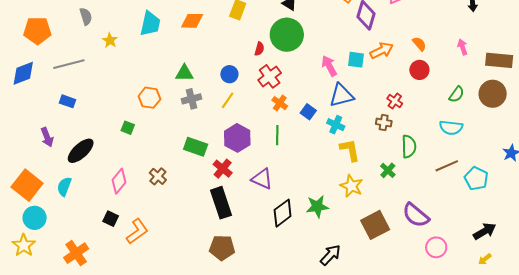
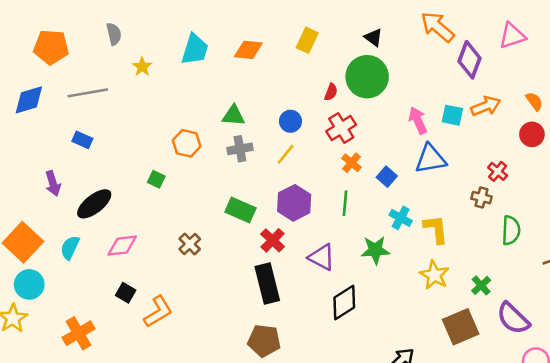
cyan cross: (336, 125) -> (401, 218), moved
green cross: (388, 170) -> (481, 285), moved
pink diamond: (119, 181) -> (122, 246), moved, turned 40
green star: (317, 206) -> (375, 250), moved

